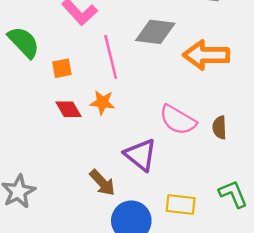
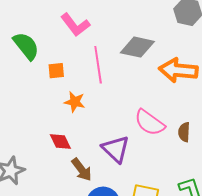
orange star: (102, 102) -> (75, 102), moved
red diamond: (69, 109) -> (60, 142), moved

